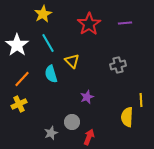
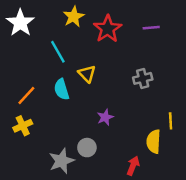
yellow star: (43, 14) -> (74, 17), moved
white star: (17, 45) -> (20, 23), moved
gray star: (51, 133) -> (61, 161), size x1.5
red arrow: (89, 137) -> (133, 166), moved

